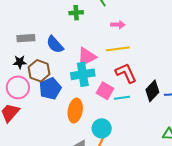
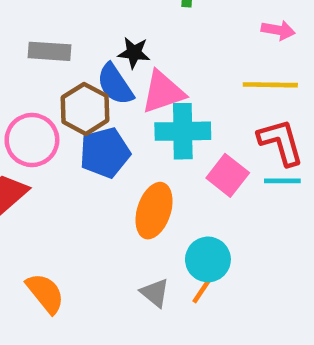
gray rectangle: (26, 38) -> (49, 51), moved
blue semicircle: (55, 45) -> (115, 84), moved
pink triangle: (87, 57) -> (163, 92), moved
black star: (20, 62) -> (134, 53), moved
cyan line: (122, 98) -> (282, 181), moved

